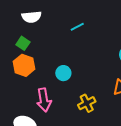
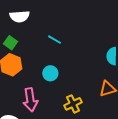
cyan line: (77, 27) -> (55, 40), moved, turned 56

